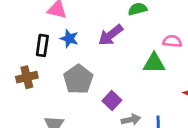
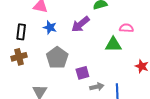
black rectangle: (42, 45) -> (21, 32), moved
purple square: (112, 101) -> (82, 73), turned 32

